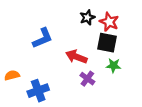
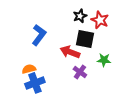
blue L-shape: (43, 38) -> (39, 35), turned -30
black square: (107, 43) -> (85, 39), moved
orange semicircle: (12, 75) -> (29, 69), moved

